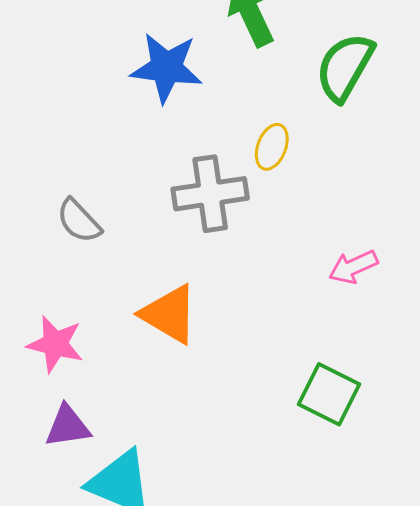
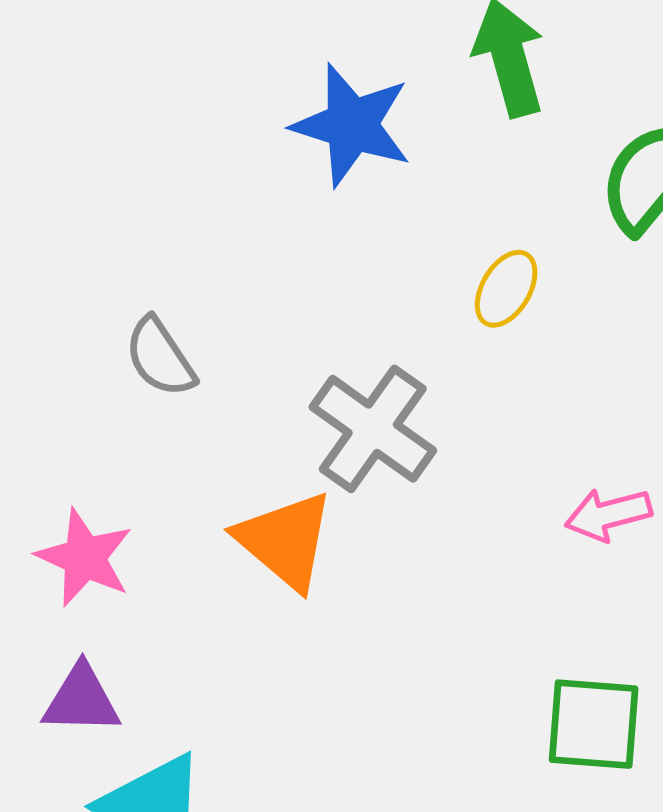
gray cross: (210, 194) -> (373, 429), moved, turned 34
green square: (329, 394) -> (594, 724), moved, turned -32

